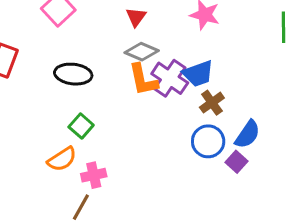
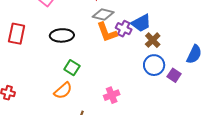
purple cross: (170, 78) -> (124, 29), size x0.7
blue semicircle: (247, 134) -> (194, 54), moved
pink cross: (94, 175) -> (112, 95), moved

